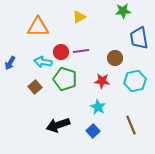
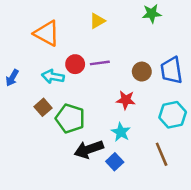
orange triangle: (38, 27) -> (47, 33), turned 30
blue trapezoid: (139, 38) -> (171, 70), moved
green pentagon: (65, 79) -> (70, 118), moved
cyan hexagon: (135, 81) -> (173, 115), moved
black arrow: (58, 125) -> (89, 149), moved

